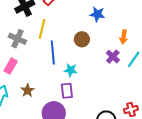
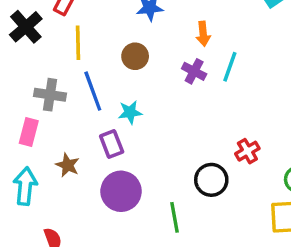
yellow line: (42, 29) -> (78, 43), moved
gray cross: (17, 39) -> (50, 95), moved
purple rectangle: (67, 91) -> (112, 144), moved

